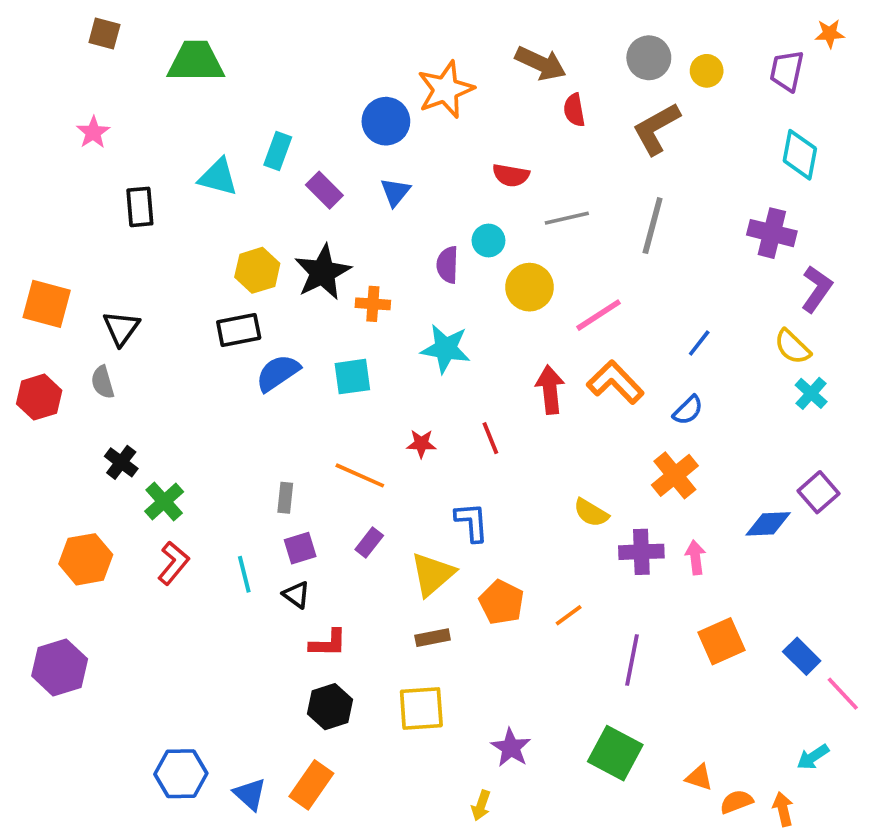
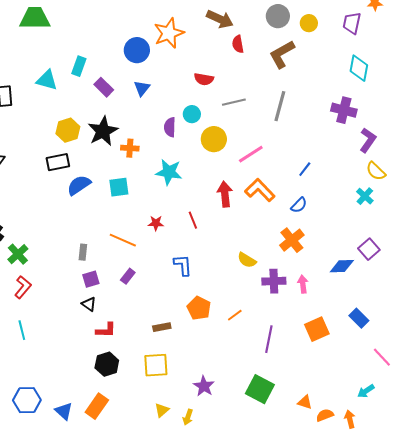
yellow semicircle: (792, 347) -> (376, 171), moved
cyan line: (244, 574) -> (22, 330), moved
yellow triangle: (433, 574) -> (162, 410), moved, size x0.6
blue rectangle: (802, 656) -> (359, 318), moved

